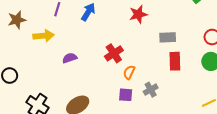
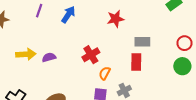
yellow arrow: (44, 36) -> (26, 54), moved
red rectangle: (175, 61) -> (136, 62), moved

